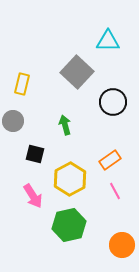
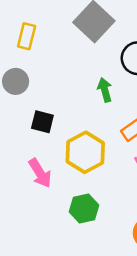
green arrow: (65, 125) -> (105, 90), moved
green hexagon: (69, 225) -> (84, 208), size x0.7

